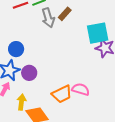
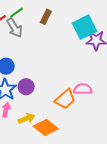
gray arrow: (48, 18) -> (14, 28), moved
yellow arrow: (22, 102) -> (26, 119), turned 77

